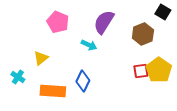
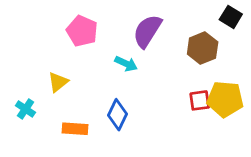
yellow pentagon: (159, 70) -> (225, 99), turned -30
orange rectangle: (53, 91) -> (75, 129), size x0.7

